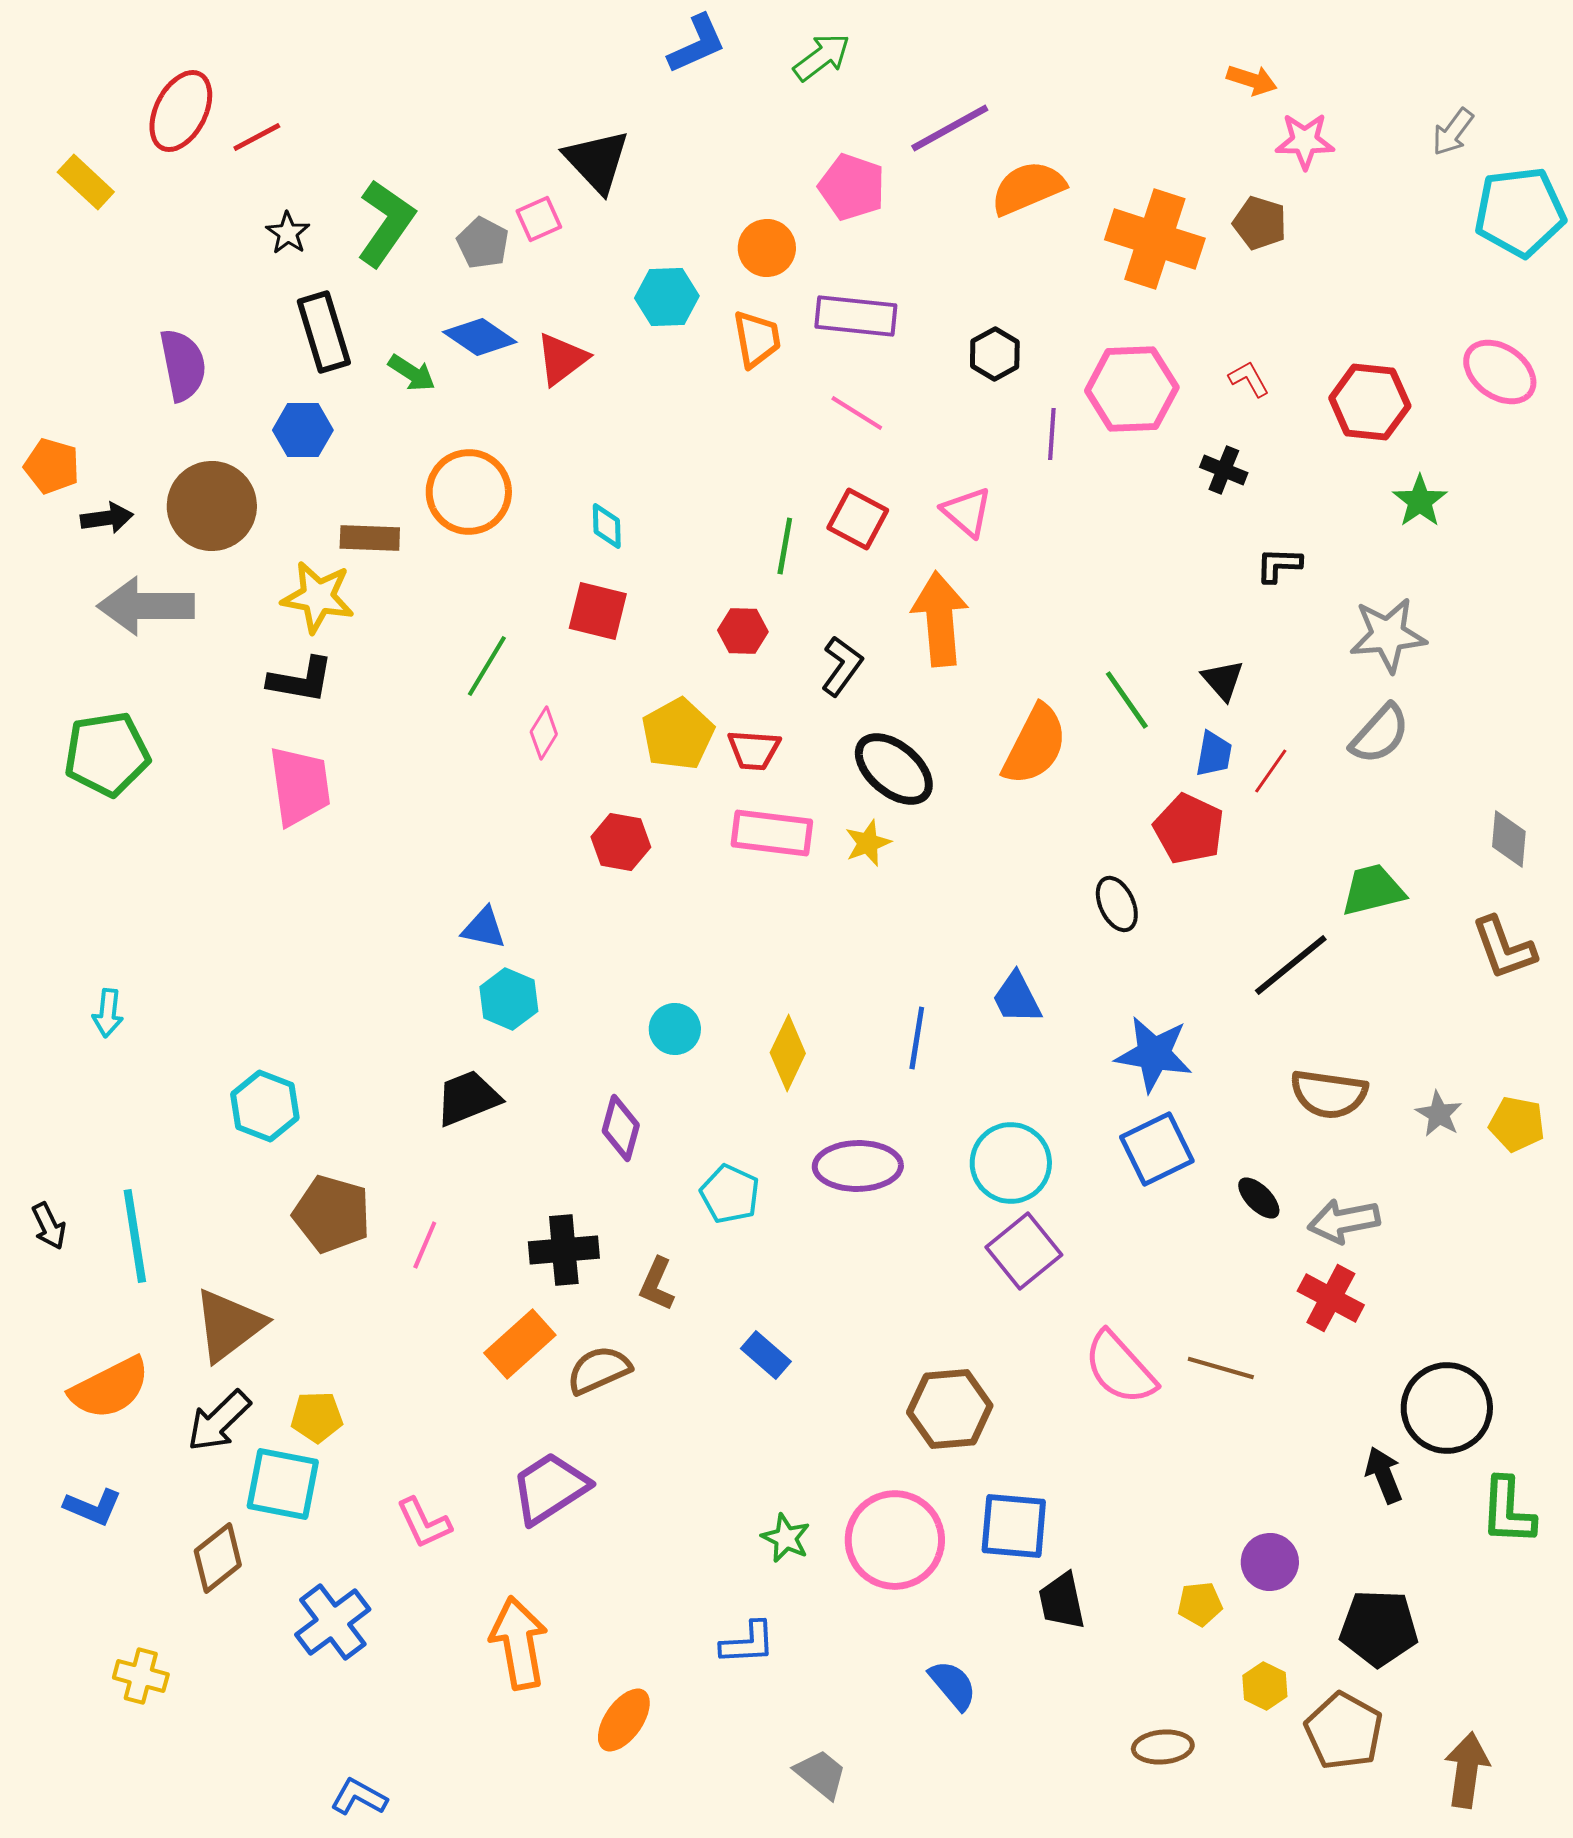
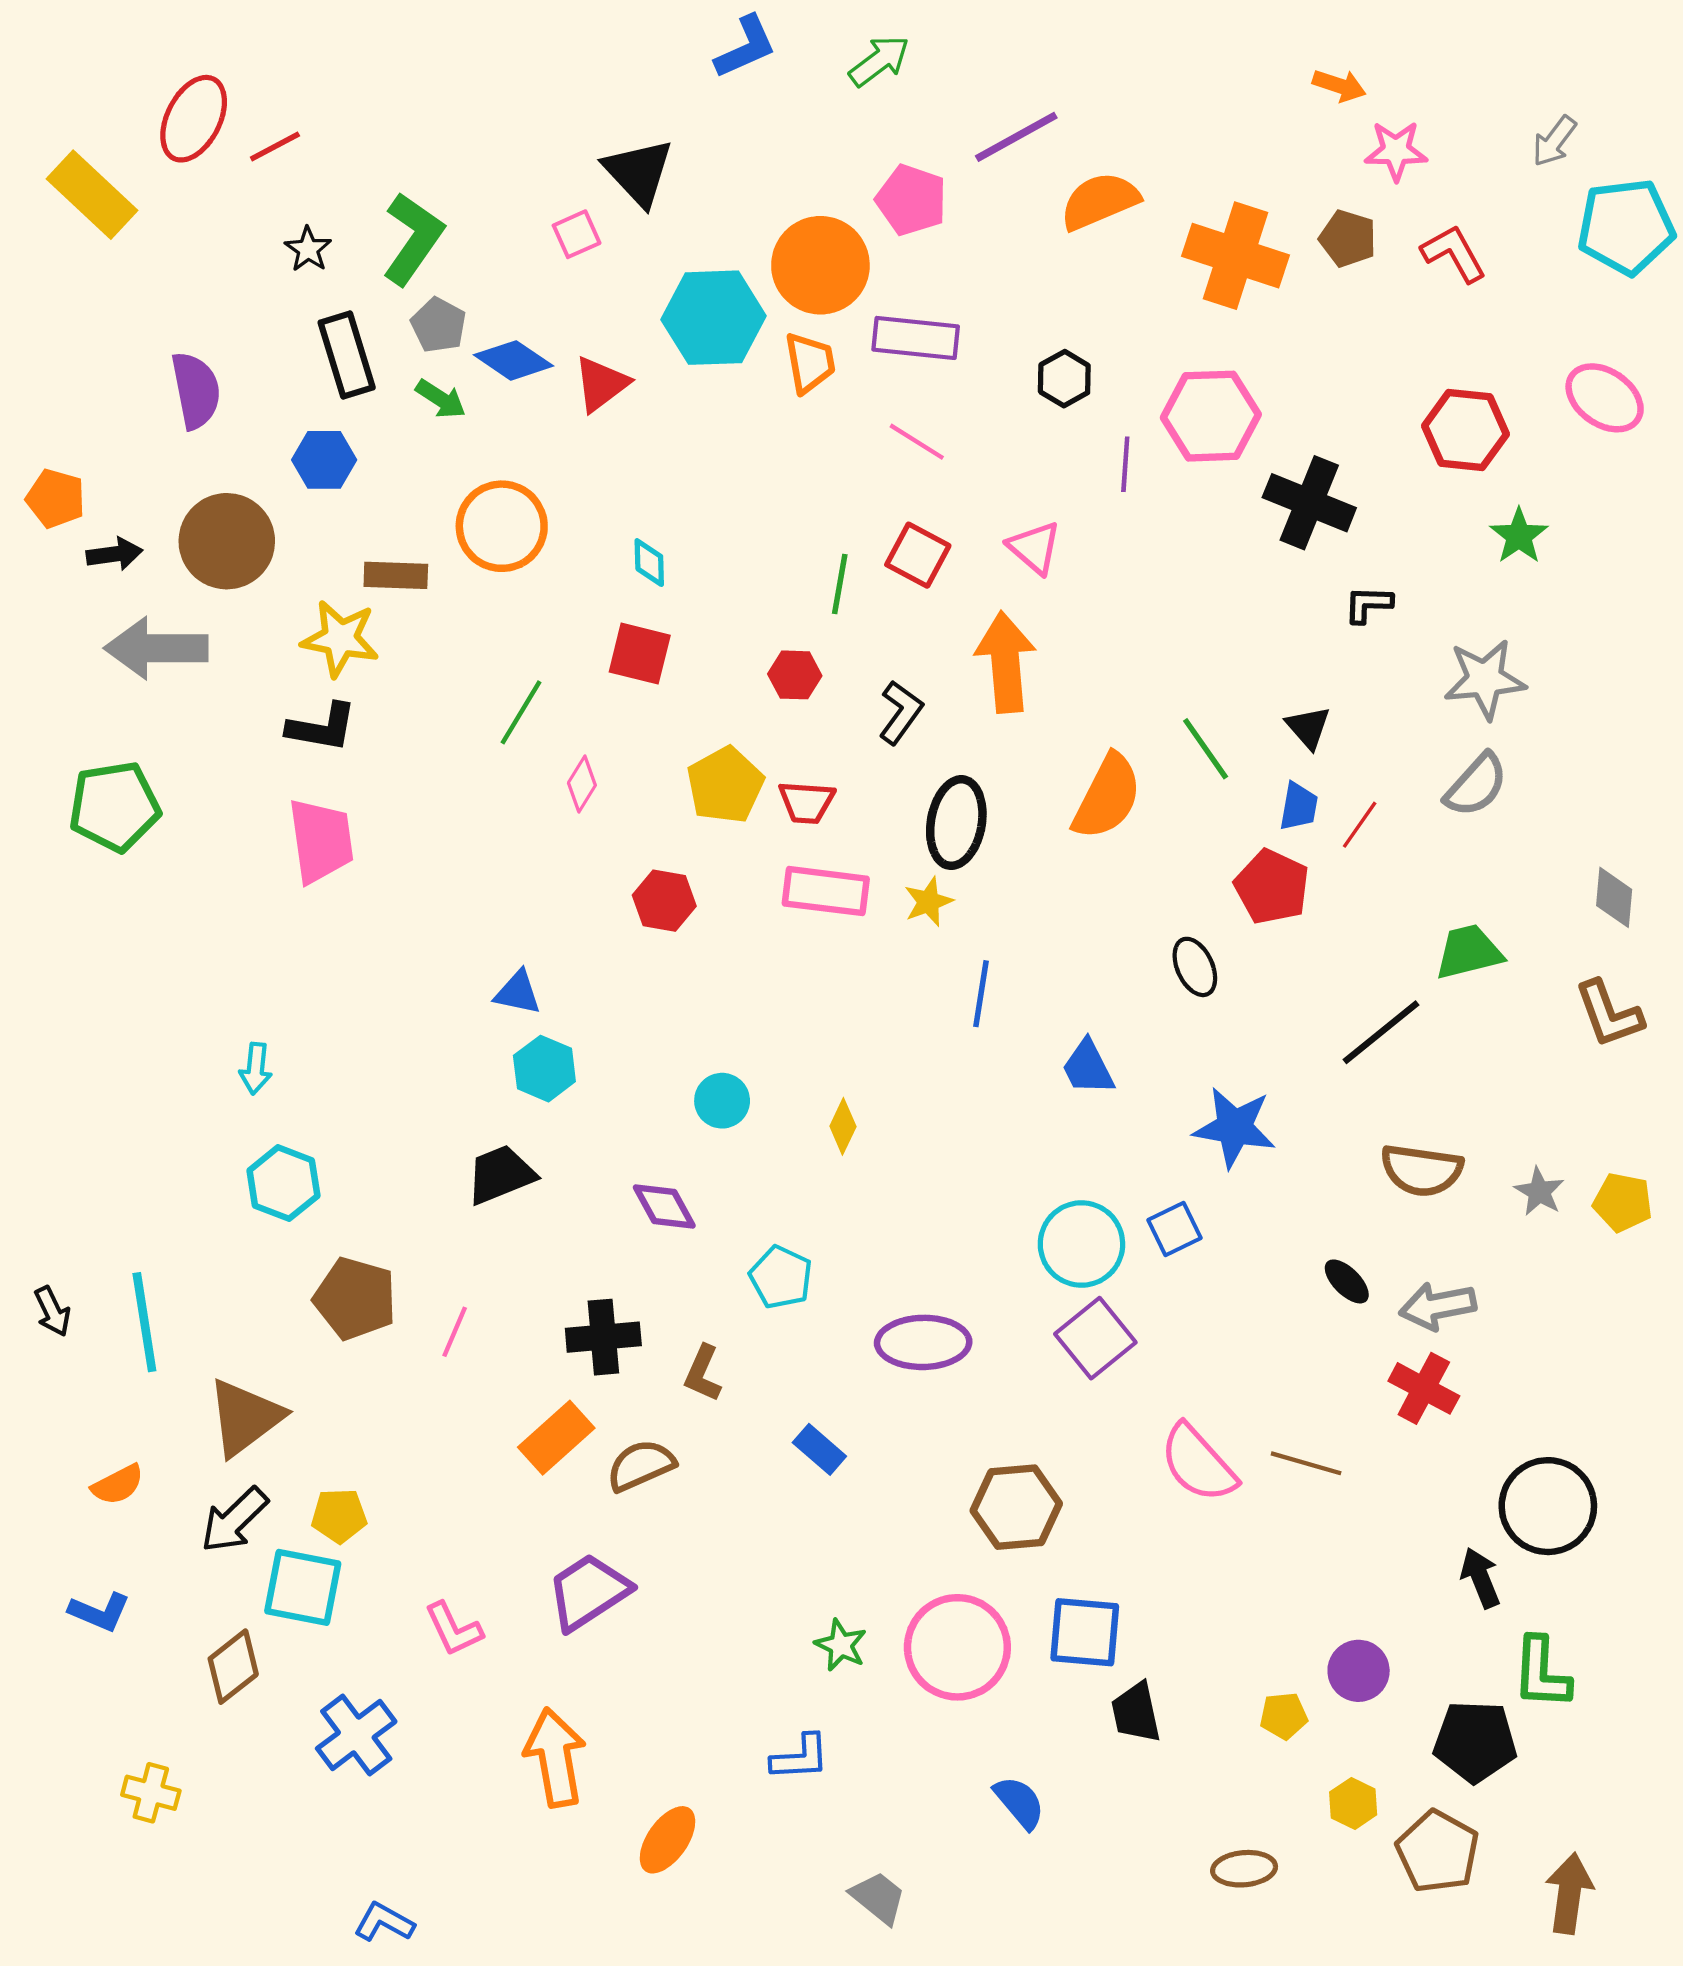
yellow rectangle: (86, 182) -> (92, 195), size x1.5
gray pentagon: (483, 243) -> (439, 325), moved
orange circle: (767, 248) -> (820, 265), size x1.6
cyan hexagon: (667, 297) -> (713, 318), size x1.5
red L-shape: (1249, 379) -> (1454, 253), moved, size x1.5
black cross: (1224, 470) -> (1309, 503), size x1.8
black ellipse: (894, 769) -> (956, 823), turned 60
cyan arrow: (108, 1013) -> (256, 1069), moved
blue line: (917, 1038) -> (981, 994), moved
yellow diamond: (788, 1053) -> (843, 1126), size x0.7
purple diamond: (621, 1128) -> (664, 1207), turned -44
blue square: (1157, 1149) -> (1175, 1229), moved, size x0.7
purple ellipse: (858, 1166) -> (923, 1342), moved
orange semicircle: (110, 1388) -> (118, 1485), size x0.6
green L-shape: (1508, 1511) -> (1541, 1673), moved

